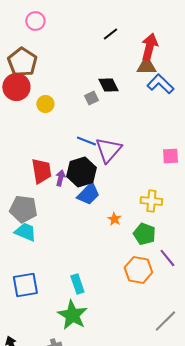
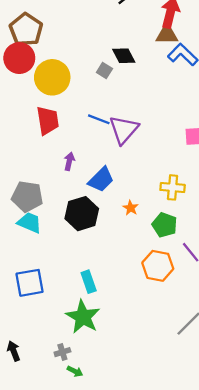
gray square: (91, 98) -> (104, 71), turned -32
yellow circle: (45, 104) -> (52, 77), size x1.8
red trapezoid: (41, 171) -> (48, 120), moved
black hexagon: (81, 172) -> (82, 214), moved

